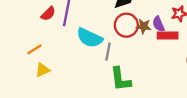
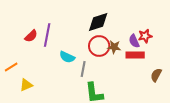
purple semicircle: (158, 24) -> (134, 41), moved
cyan semicircle: (90, 38) -> (67, 57), size x0.7
orange line: (34, 49) -> (11, 67), moved

